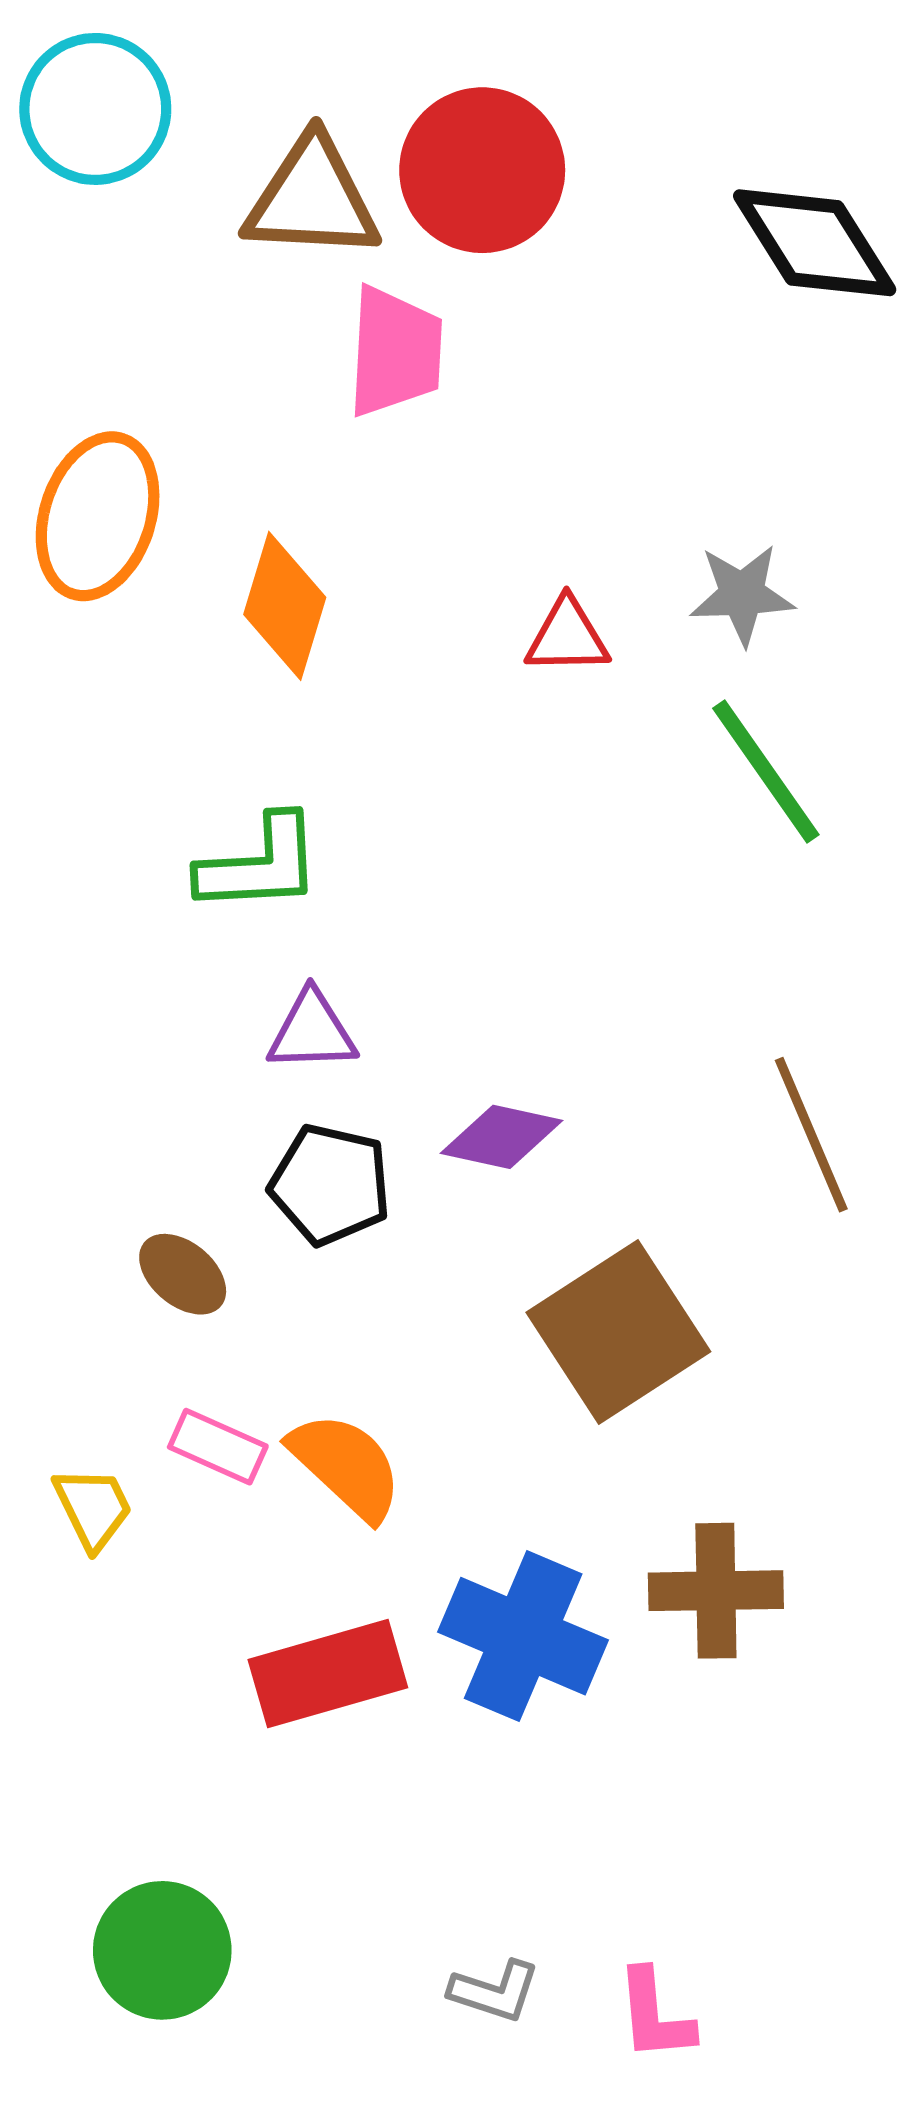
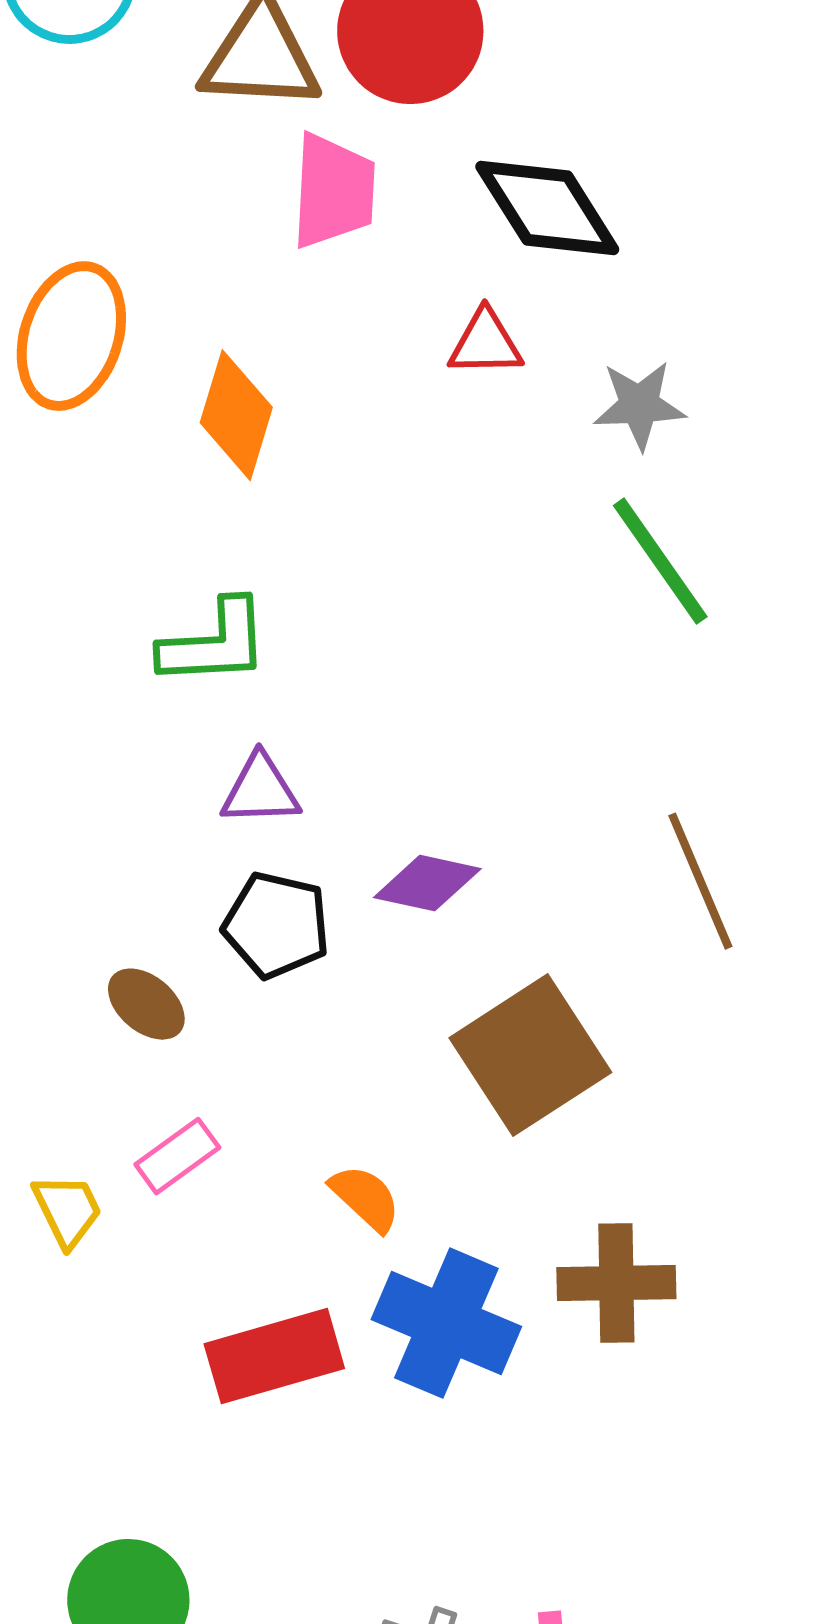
black diamond: (815, 243) -> (547, 208), moved
red triangle: (567, 637) -> (485, 343), moved
pink rectangle: (218, 1447) -> (177, 1156), turned -60
orange semicircle: (346, 1466) -> (365, 1198), moved, size x0.7

